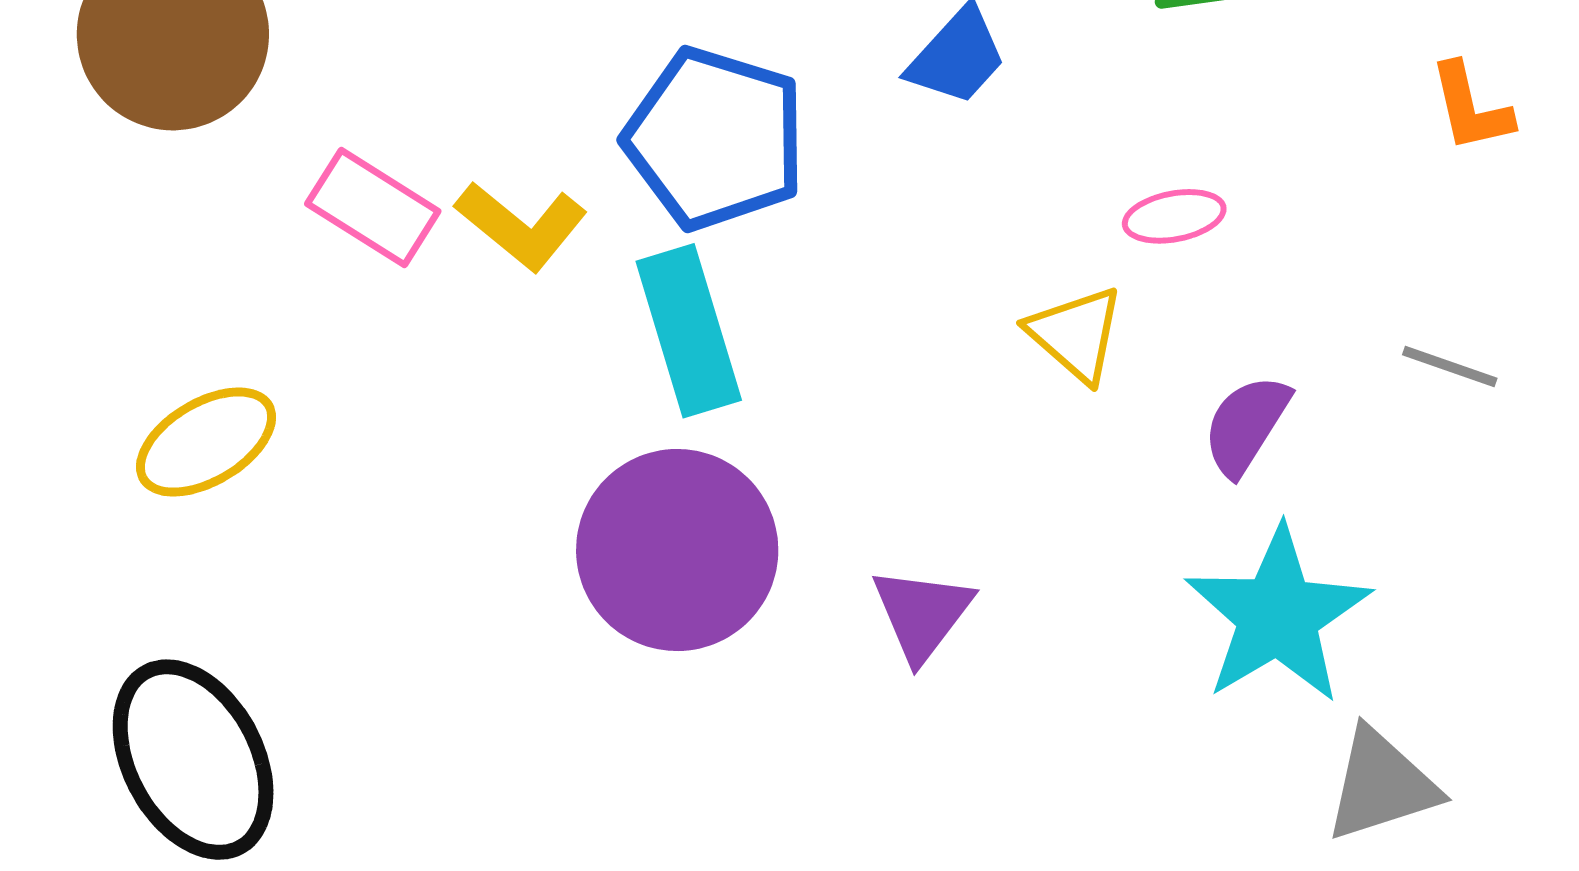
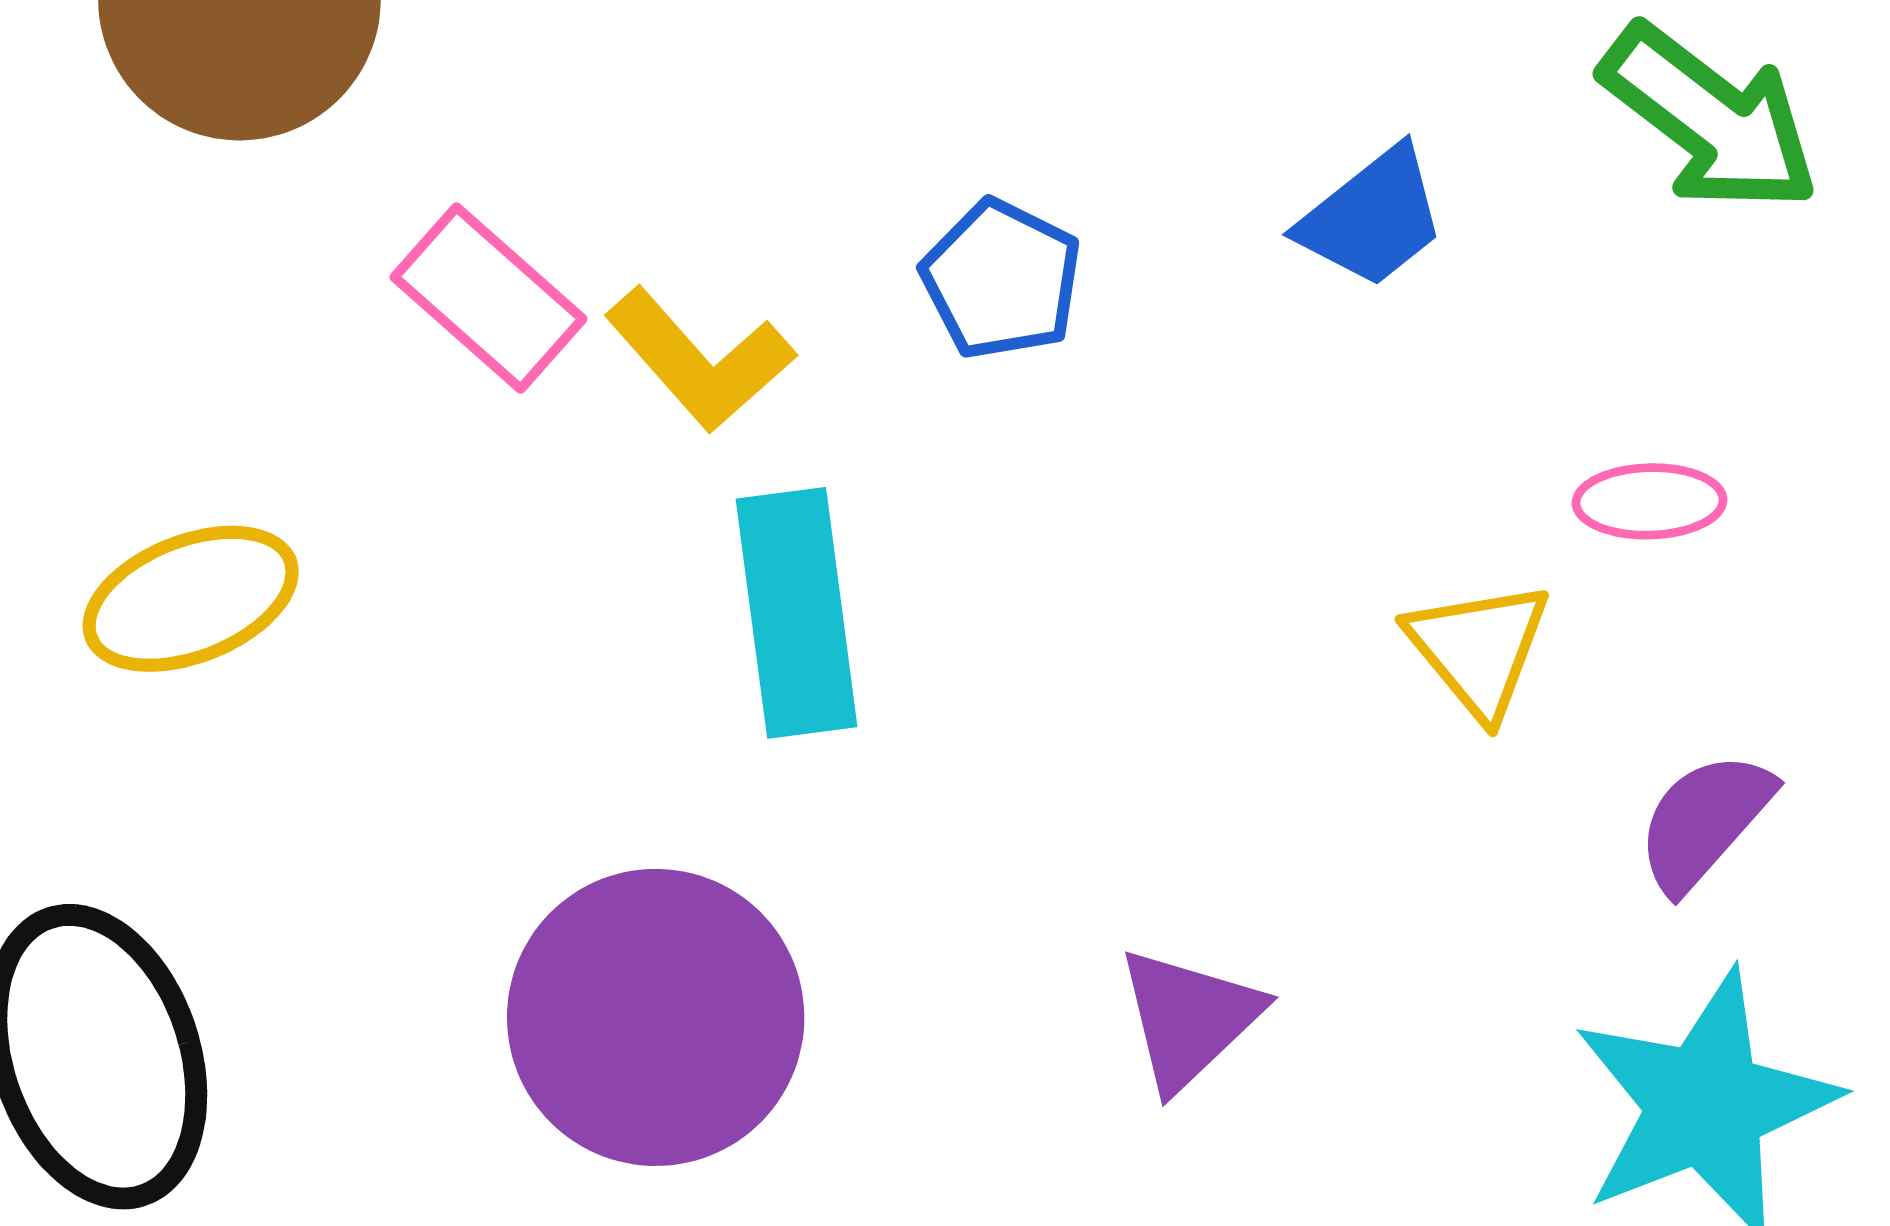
blue pentagon: (715, 139) -> (1002, 279), size x0.6
cyan rectangle: (689, 331) -> (797, 613), moved
purple circle: (677, 550) -> (656, 1017), moved

